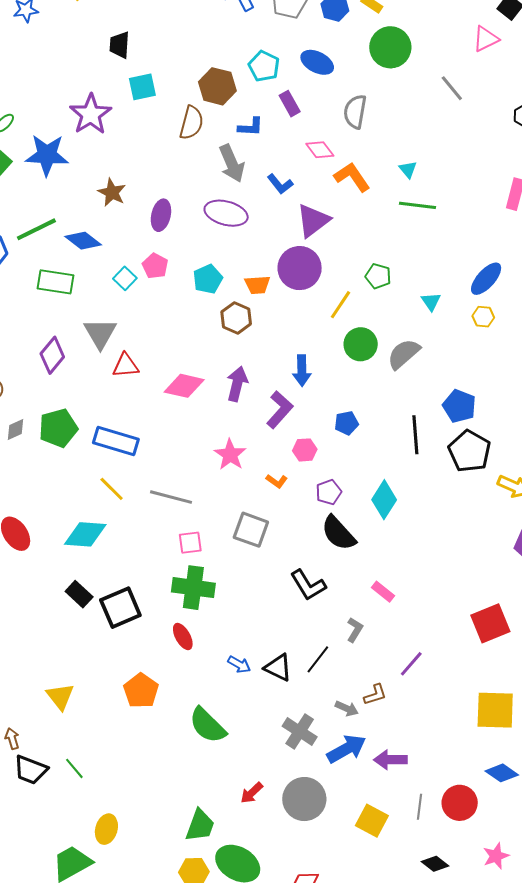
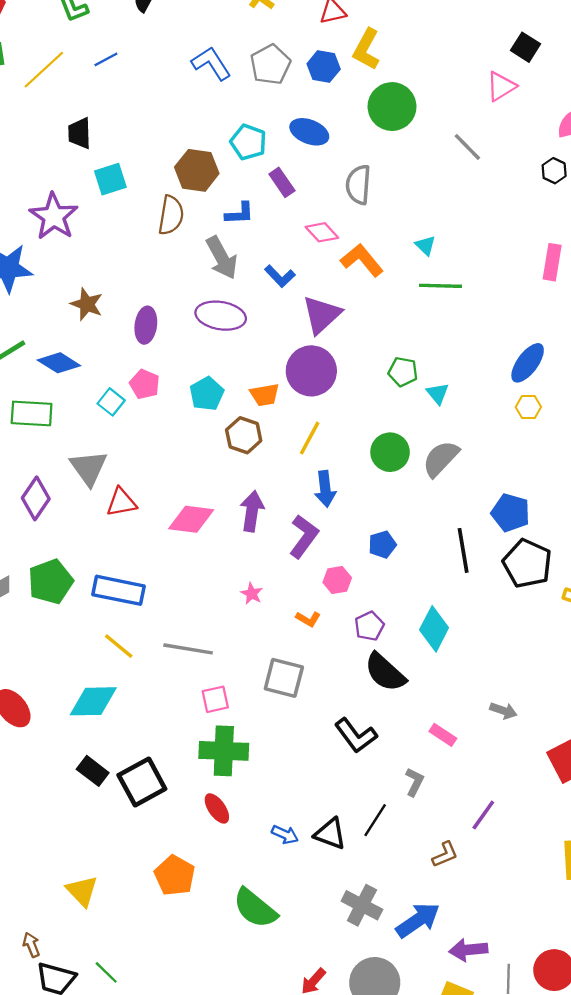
cyan triangle: (431, 302) -> (438, 393), moved
yellow line: (340, 305) -> (310, 438), moved
pink star: (230, 455) -> (252, 594), size x0.6
gray arrow: (347, 708) -> (503, 711), moved
purple arrow: (390, 760) -> (468, 950), moved

